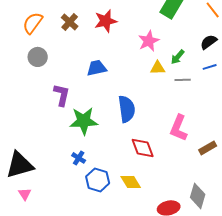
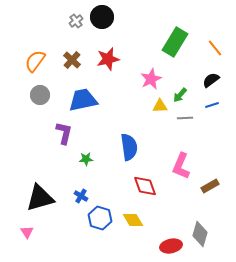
blue trapezoid: (97, 68) -> (83, 100), moved, size x1.4
green star: (84, 121) -> (86, 159), size x0.5
black triangle: (20, 165) -> (40, 198), moved

